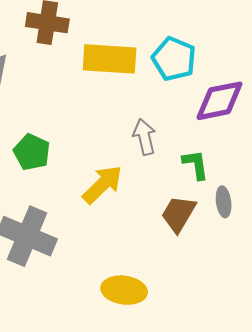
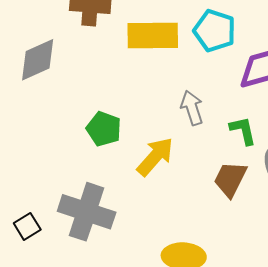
green pentagon: (32, 152) -> (104, 129), moved

